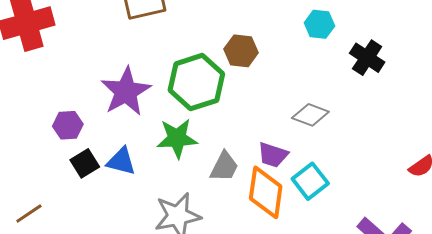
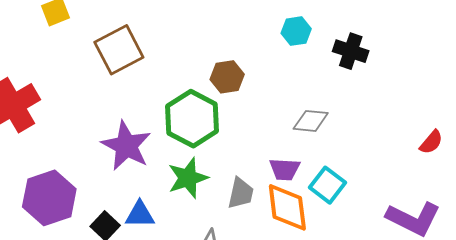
purple hexagon: (68, 125) -> (49, 198), moved, size x1.8

